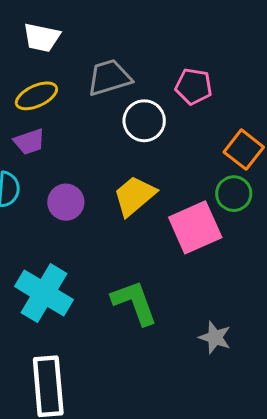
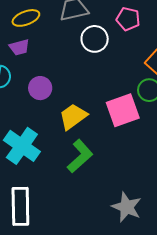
yellow trapezoid: (135, 196) -> (73, 117), moved
green L-shape: (134, 303) -> (80, 156), turned 64
gray star: (215, 337) -> (127, 207), moved, size x1.4

